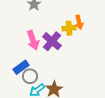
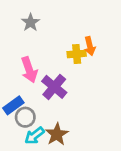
purple cross: (52, 41) -> (54, 87), moved

